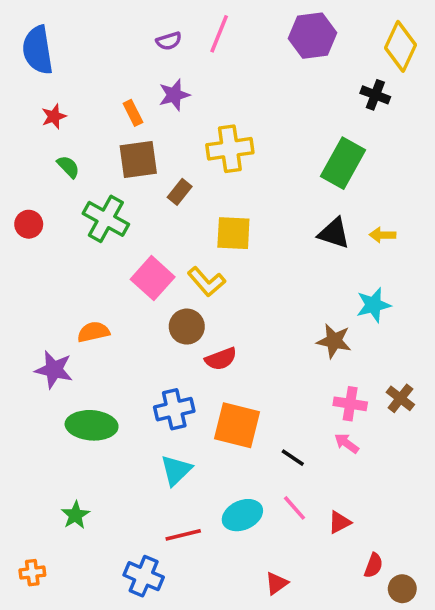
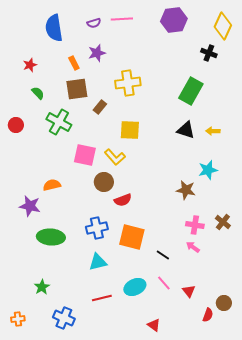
pink line: (219, 34) -> (122, 19), turned 65
blue semicircle: (38, 50) -> (54, 28), moved
pink square: (153, 278) -> (85, 155), turned -30
cyan triangle: (176, 470) -> (98, 262), turned 30
red triangle: (339, 522) -> (189, 291), turned -40
blue cross: (144, 576) -> (64, 318), moved
red triangle: (277, 583) -> (154, 325), turned -48
brown circle: (402, 589) -> (224, 303), moved

